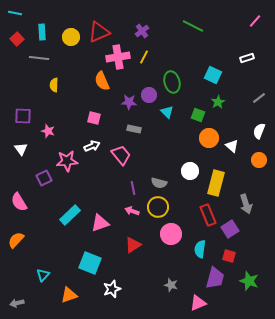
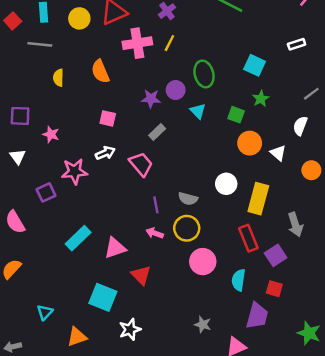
orange semicircle: (102, 81) -> (100, 71), moved
gray rectangle: (134, 129) -> (157, 132), turned -56
white semicircle: (259, 131) -> (300, 126), moved
red triangle: (133, 245) -> (141, 275), moved, turned -42
green star: (249, 281) -> (309, 333), moved

